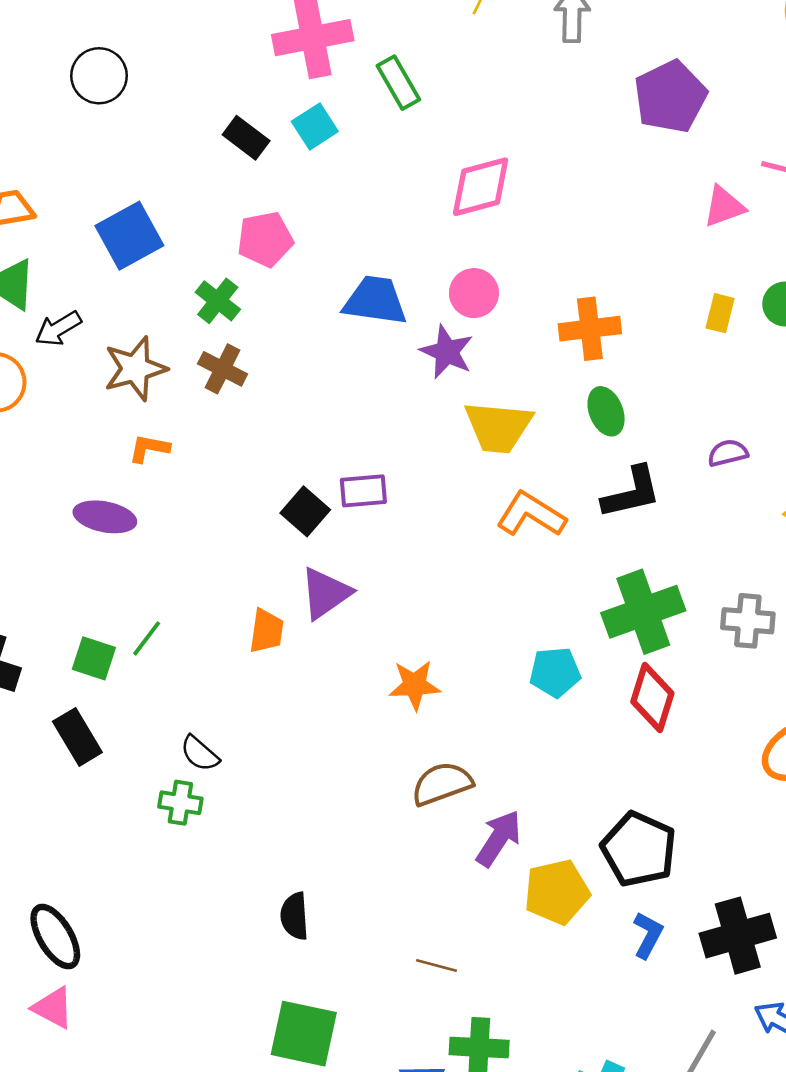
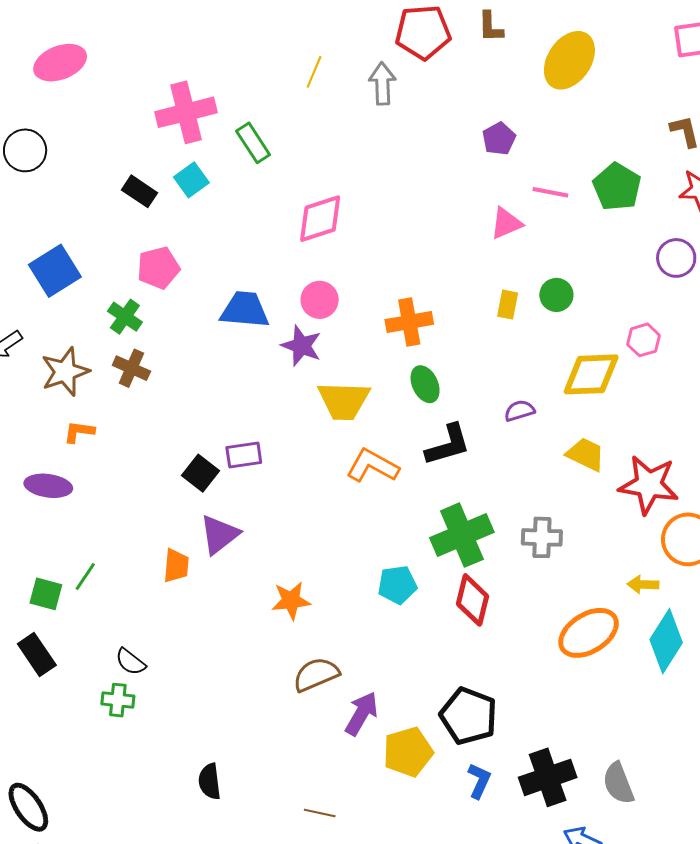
purple pentagon: (670, 97) -> (499, 139), moved, size x0.6

